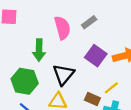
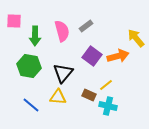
green arrow: (39, 50) -> (35, 36), moved
green hexagon: (25, 81) -> (29, 66), moved

